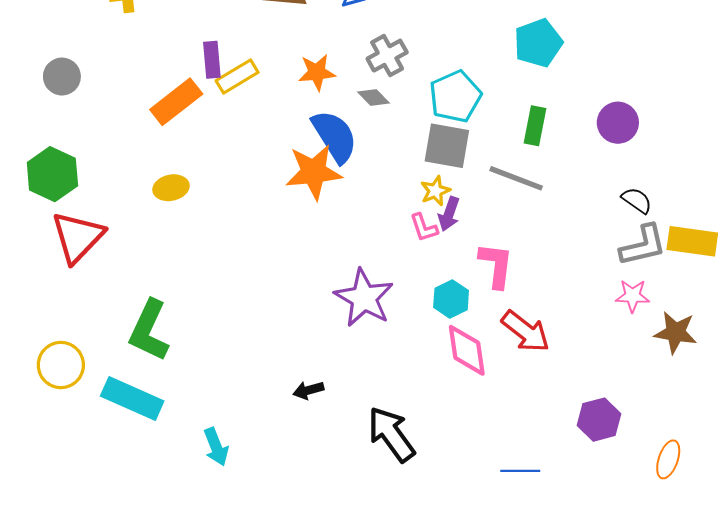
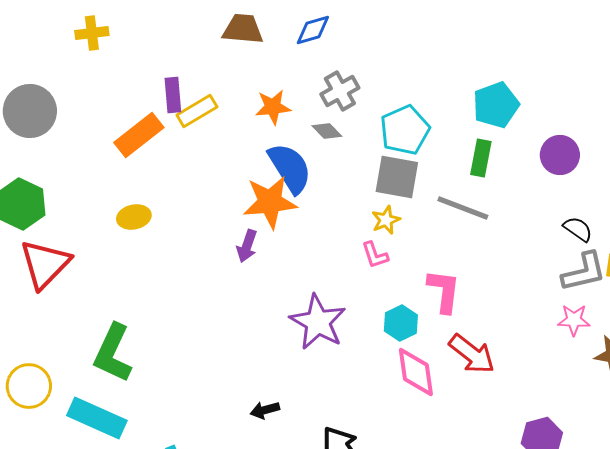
cyan pentagon: (538, 43) -> (496, 105), moved
gray circle: (62, 77) -> (30, 111), size x1.5
purple arrow: (449, 214) -> (247, 246), moved

